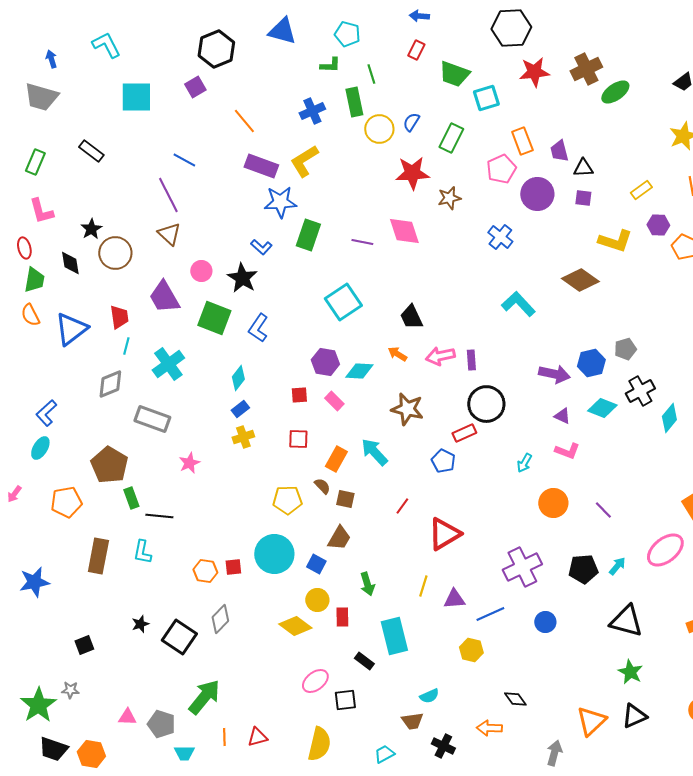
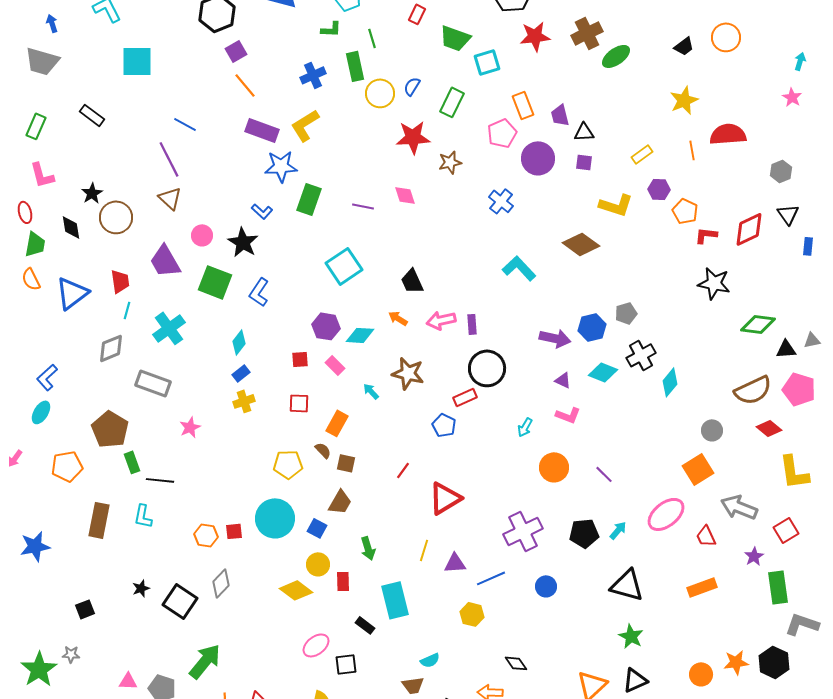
purple square: (195, 87) -> (236, 51), moved
pink diamond: (404, 231) -> (405, 195), size x0.7
cyan arrow: (374, 452) -> (371, 391), moved, size x0.6

